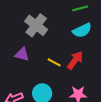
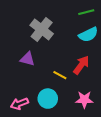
yellow line: (54, 62) -> (60, 75), moved

